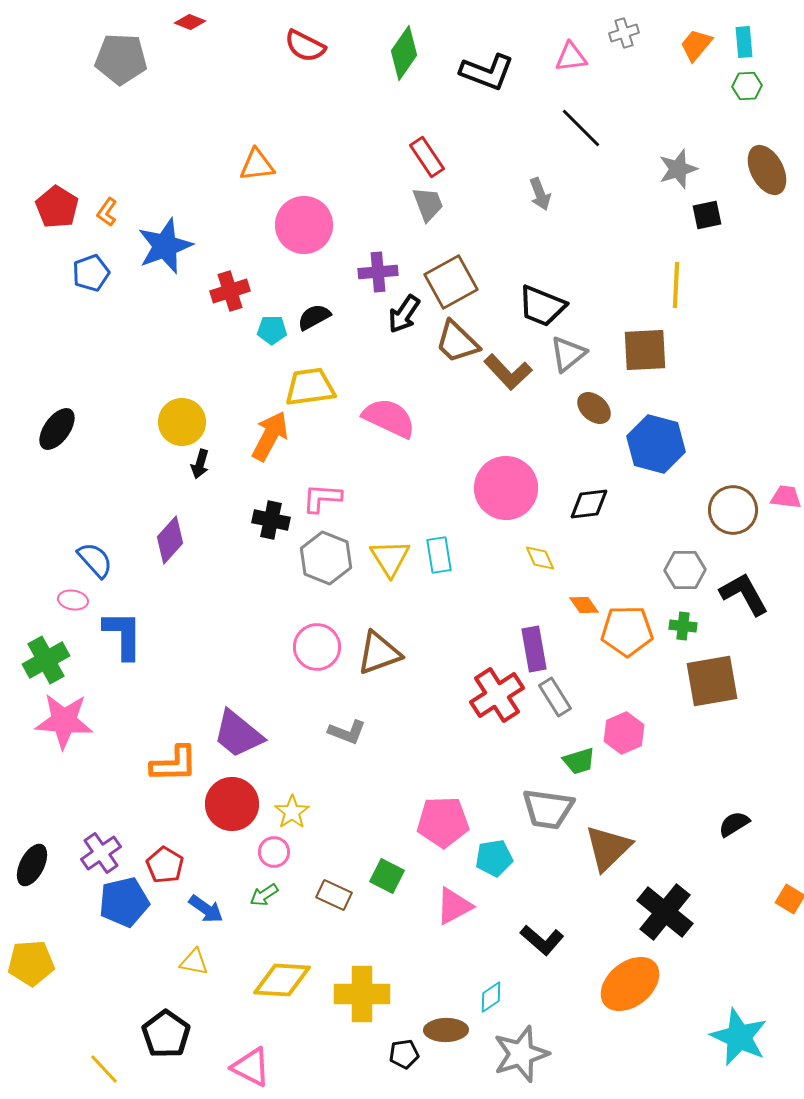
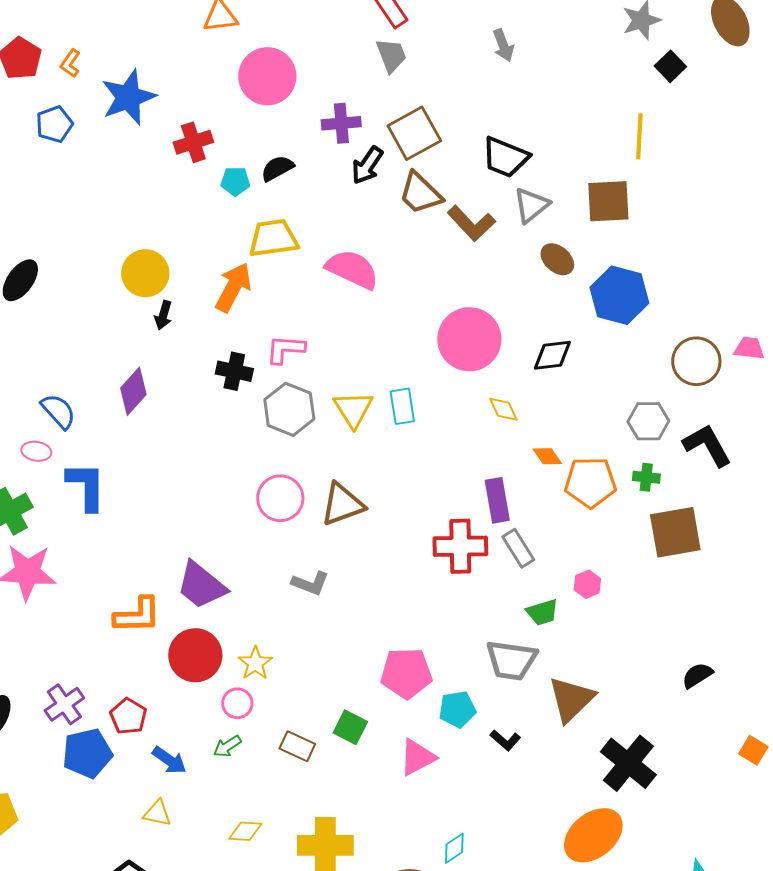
black square: (707, 215) -> (670, 66), turned -32
red cross: (497, 695) -> (460, 546), turned 32
pink hexagon: (624, 733) -> (587, 584), size x0.7
black L-shape: (542, 940) -> (505, 740), moved, size x0.7
yellow diamond: (282, 980) -> (245, 831), size x0.6

